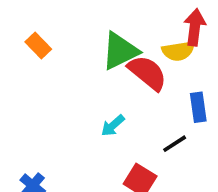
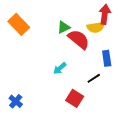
orange rectangle: (38, 45) -> (19, 24), size x1.5
green triangle: (120, 51) -> (64, 27), size x0.6

